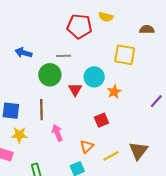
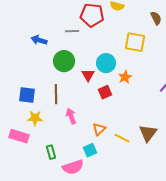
brown semicircle: (147, 30) -> (156, 18), turned 64
gray line: (64, 56) -> (72, 31), moved
red square: (102, 120) -> (105, 92), moved
yellow line: (111, 156) -> (122, 138), turned 56

